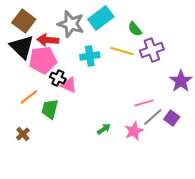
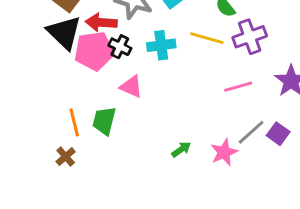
black cross: (58, 78) -> (120, 47), moved
orange line: (29, 97) -> (74, 122), moved, turned -66
pink line: (144, 103) -> (238, 87), moved

